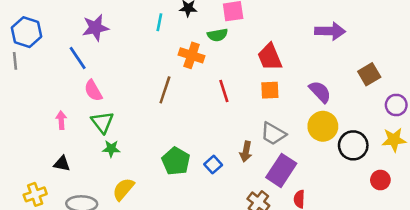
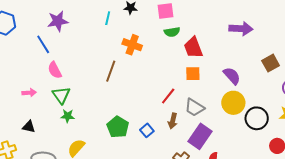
green semicircle: (218, 35) -> (172, 32), moved
red line: (224, 91) -> (168, 96), moved, turned 54
pink arrow: (61, 120) -> (29, 93), turned 88

